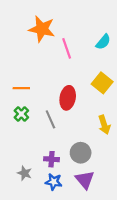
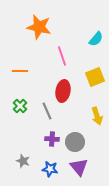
pink line: (67, 48) -> (62, 56), moved
yellow square: (102, 83) -> (95, 77), turned 30
orange line: (21, 88) -> (20, 71), moved
purple cross: (52, 159) -> (52, 139), moved

